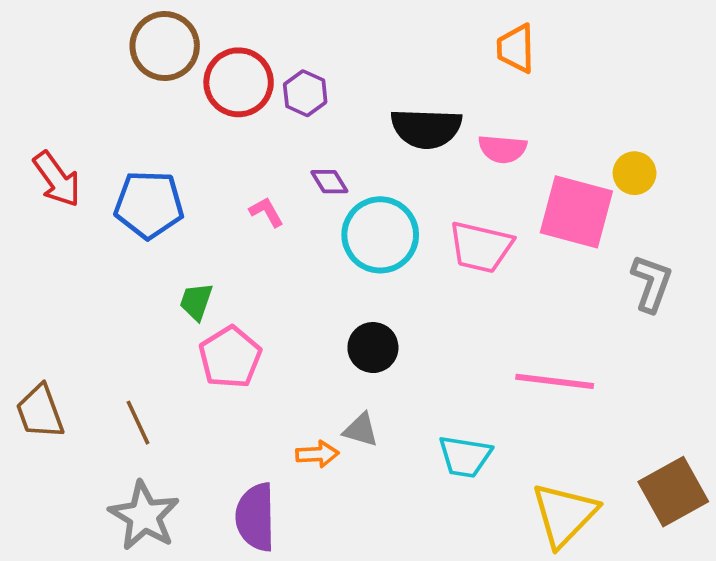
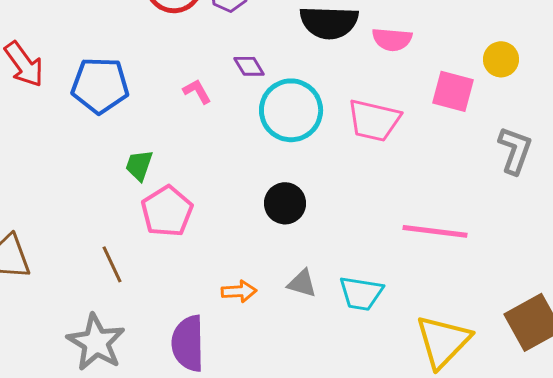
pink square: (576, 212) -> (453, 91), size x0.7
brown line: (138, 423) -> (112, 264), moved
gray triangle: (361, 430) -> (302, 283), moved

